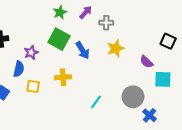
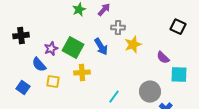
gray cross: (106, 23) -> (118, 28), moved
green square: (59, 39) -> (73, 48), moved
black square: (168, 41) -> (178, 27), moved
blue semicircle: (19, 69) -> (39, 65), turned 126

